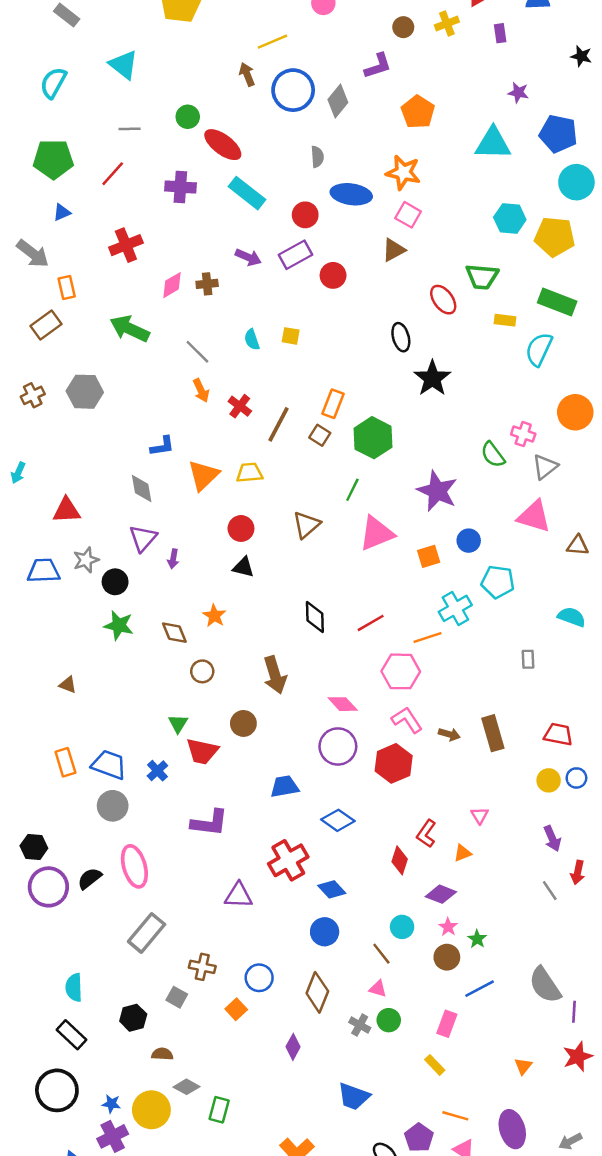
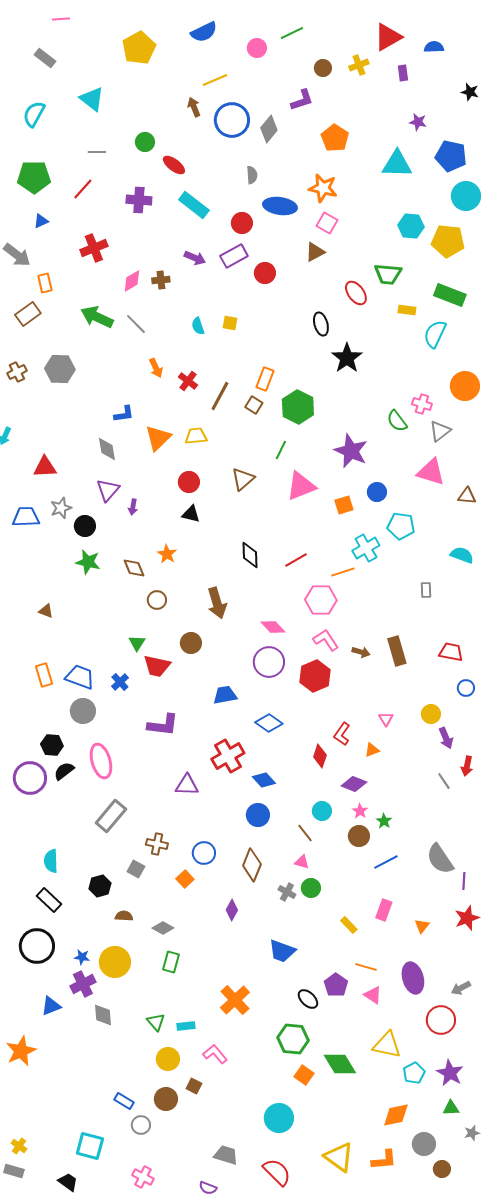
red ellipse: (223, 145) -> (174, 165), size x0.7
gray line: (197, 352) -> (136, 324), moved
yellow circle: (549, 780) -> (431, 714), moved
black hexagon: (34, 847) -> (52, 745), moved
pink rectangle: (447, 1024) -> (384, 910), moved
gray diamond: (186, 1087) -> (163, 928), moved

